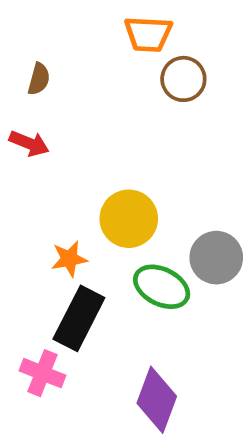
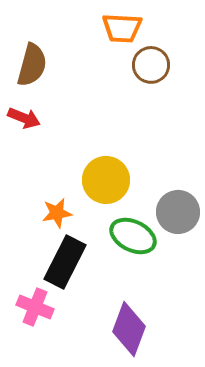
brown semicircle: (39, 79) -> (32, 65), size x1.6

